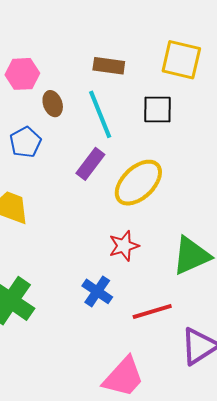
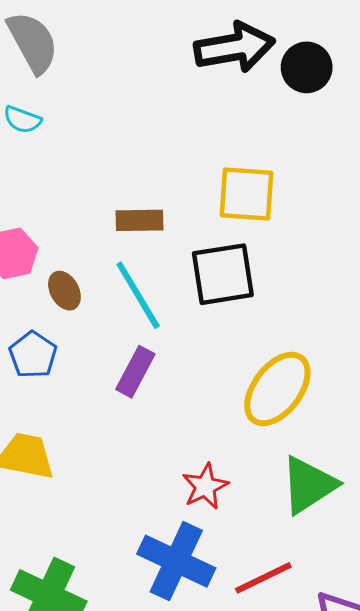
black square: (157, 110) -> (223, 274), size x1.4
yellow ellipse: (138, 183) -> (277, 389), moved
blue cross: (97, 291) -> (176, 561), size x1.6

